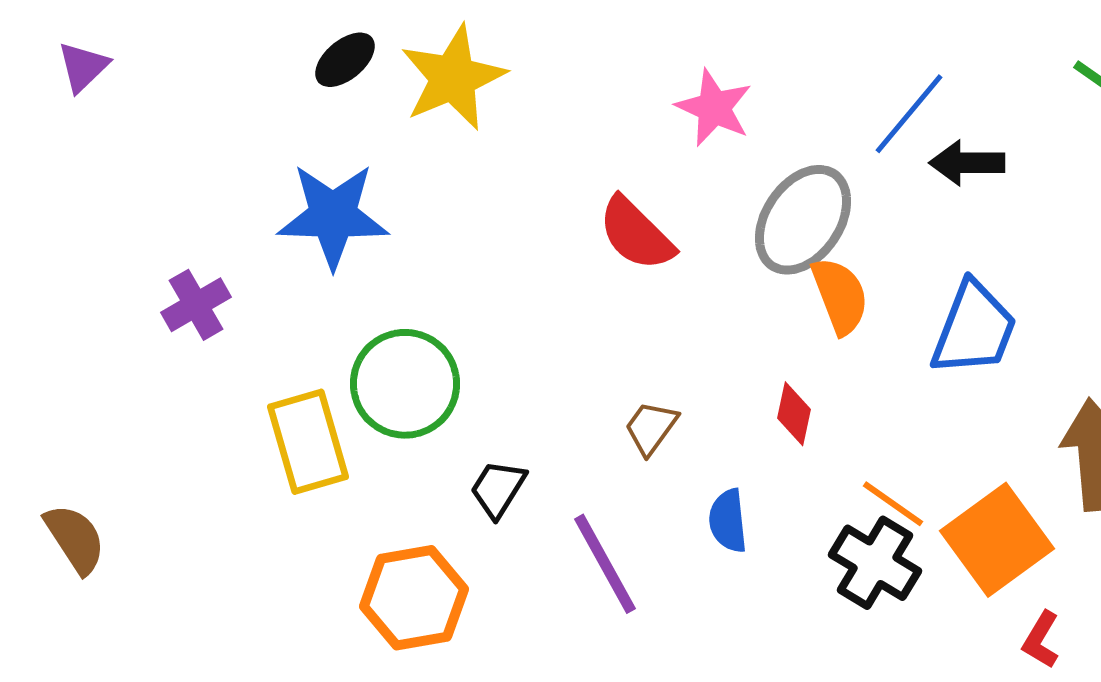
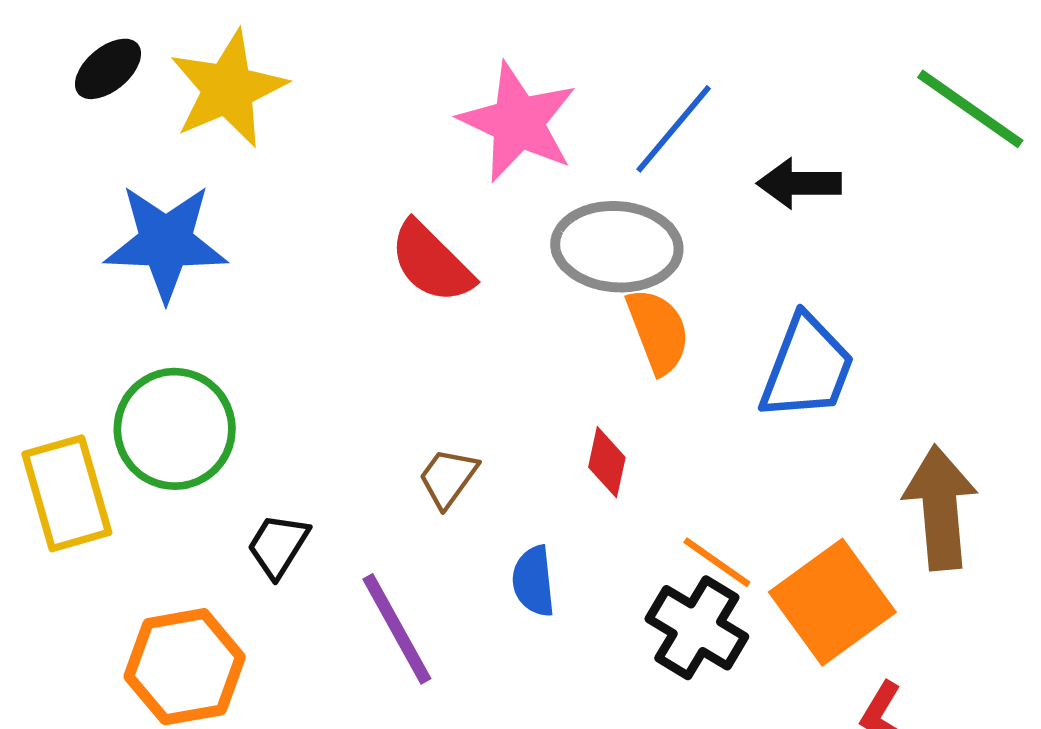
pink star: (714, 108) -> (518, 122), size x1.4
blue line: (909, 114) -> (674, 129), moved
blue star: (333, 216) -> (166, 242), moved
gray ellipse: (803, 220) -> (617, 247), turned 60

